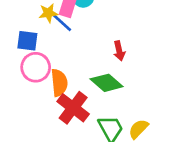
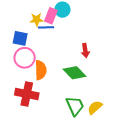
blue line: (62, 23) -> (46, 27), turned -49
red cross: (73, 108) -> (27, 94), moved, turned -30

